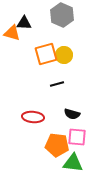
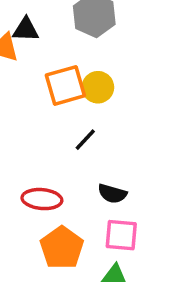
black line: (57, 84) -> (85, 140), turned -32
orange pentagon: (57, 145) -> (62, 248), moved, turned 30

